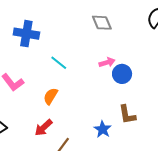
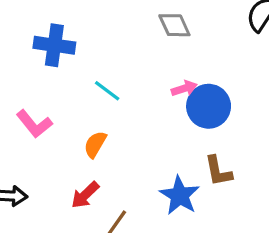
blue circle: (122, 74) -> (209, 106), size x1.4
blue star: (103, 129) -> (180, 195), size x1.4

